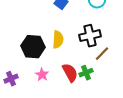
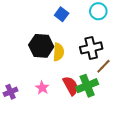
black hexagon: (33, 47) -> (41, 46), moved
green cross: (86, 73) -> (87, 86), size x1.5

